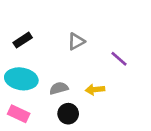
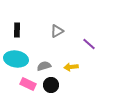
black rectangle: (23, 40) -> (17, 30), turned -56
pink rectangle: (19, 114) -> (28, 84), moved

